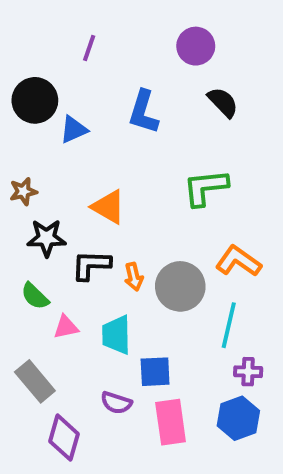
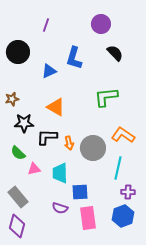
blue triangle: (74, 129) -> (49, 71), moved
purple diamond: (64, 438) -> (17, 226), moved

